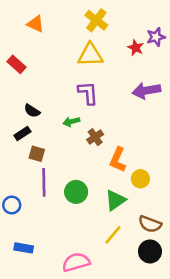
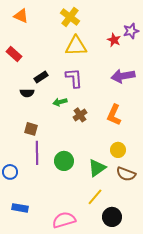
yellow cross: (96, 20) -> (70, 17), moved
orange triangle: (36, 24) -> (21, 16), moved
black semicircle: (32, 111) -> (27, 93), turned -32
black rectangle: (22, 133) -> (41, 77), moved
orange L-shape: (118, 160) -> (114, 115), moved
brown semicircle: (150, 224) -> (126, 174), moved
black circle: (150, 251) -> (112, 217), moved

